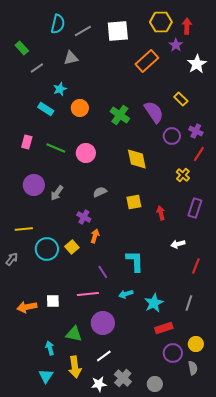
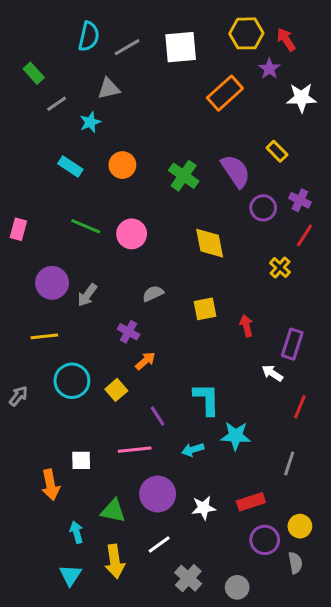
red arrow: (187, 26) -> (286, 40), turned -35
white star: (197, 64) -> (301, 98), turned 30
cyan star: (60, 89) -> (90, 122), moved
pink rectangle: (27, 142) -> (18, 229), moved
purple rectangle: (195, 208) -> (292, 344), moved
yellow line: (24, 229) -> (44, 336), moved
orange arrow: (95, 236) -> (145, 361), turned 32
white arrow: (178, 244) -> (272, 373), turned 48
yellow square: (72, 247) -> (116, 390), moved
cyan star: (154, 303) -> (236, 436), moved, turned 30
orange arrow: (27, 307) -> (50, 485), moved, turned -90
white star: (99, 384) -> (204, 508), moved

